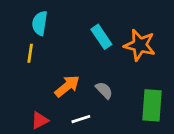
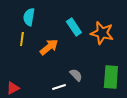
orange arrow: (67, 86) -> (49, 47), moved
gray semicircle: (104, 90) -> (76, 75), moved
red triangle: (40, 120) -> (13, 88), moved

